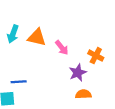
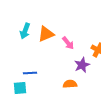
orange triangle: (37, 37) -> (46, 34), turned -36
orange semicircle: (83, 94) -> (70, 84), moved

